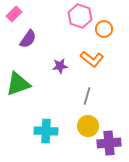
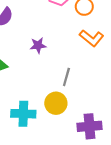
orange L-shape: (92, 59) -> (92, 38), moved
yellow circle: (88, 126) -> (56, 103), moved

